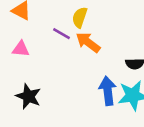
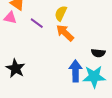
purple line: (61, 34) -> (37, 23), moved
pink triangle: (21, 49) -> (10, 18), moved

